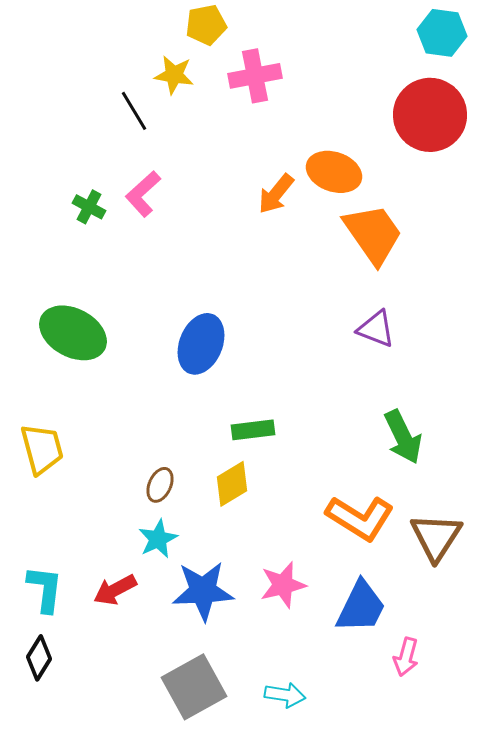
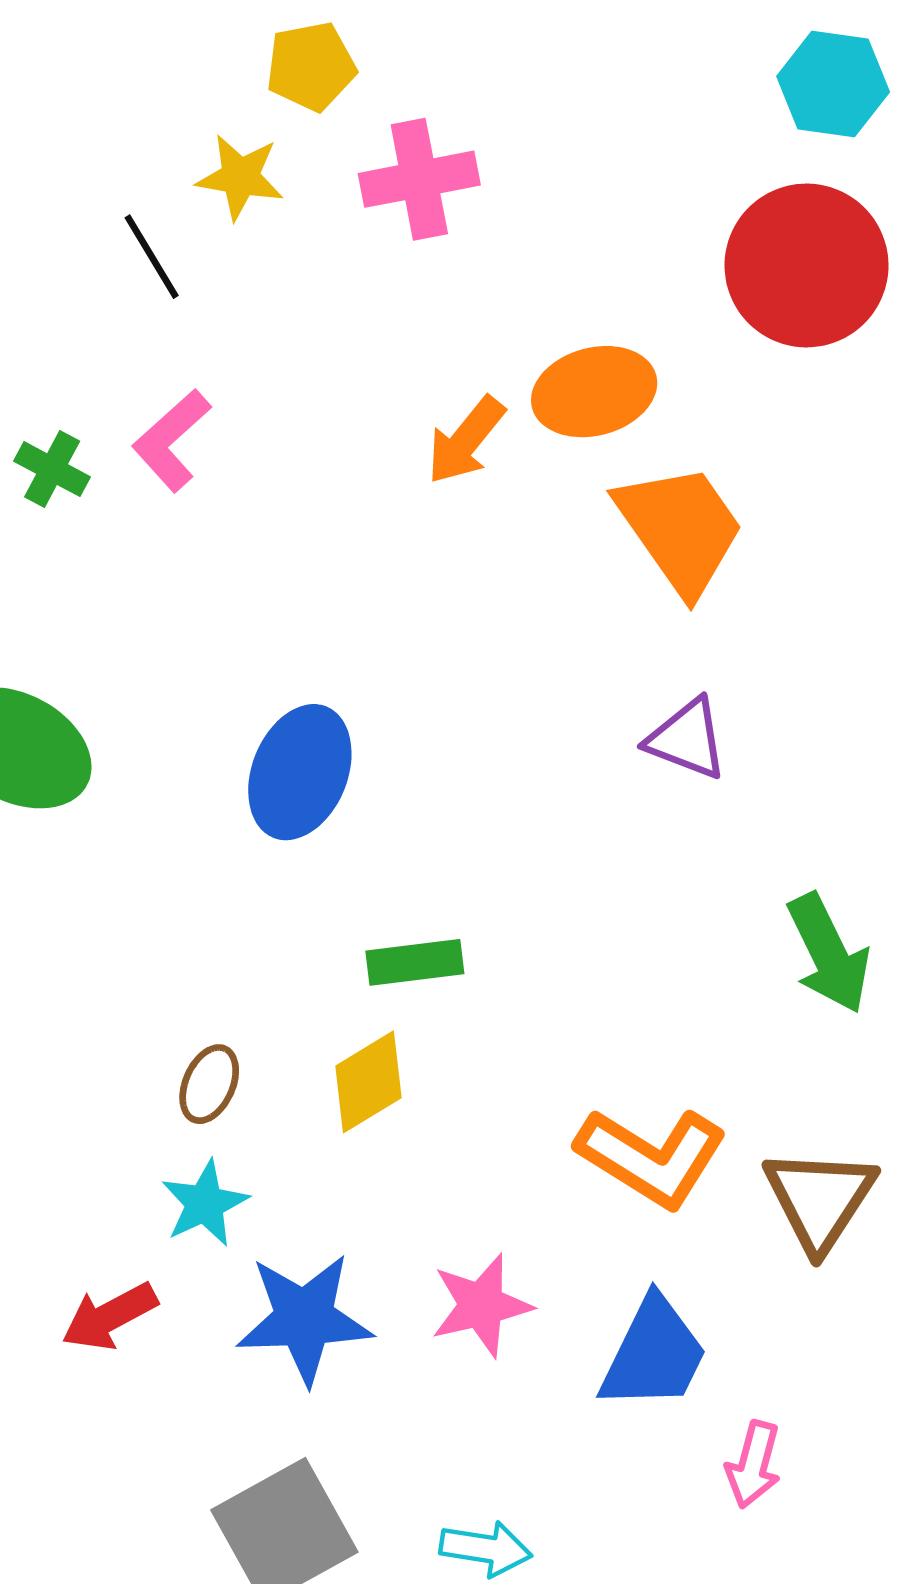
orange ellipse: (334, 172) -> (594, 392), turned -34
green arrow: (403, 437) -> (829, 954), moved

